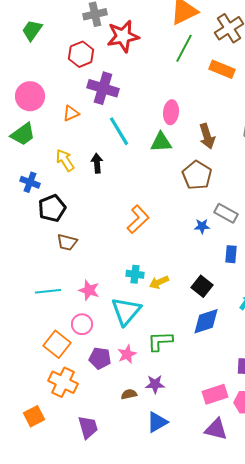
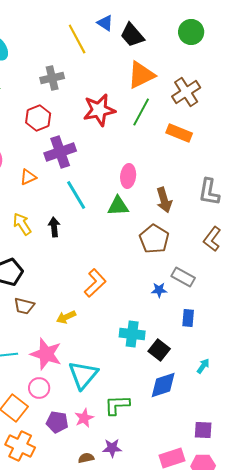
red star: (123, 36) -> (99, 110), moved
purple cross: (103, 88) -> (60, 152), turned -36
cyan cross: (135, 274) -> (132, 334), moved, size x1.4
yellow arrow: (159, 282) -> (66, 317), moved
pink star: (89, 290) -> (46, 354), size x1.5

